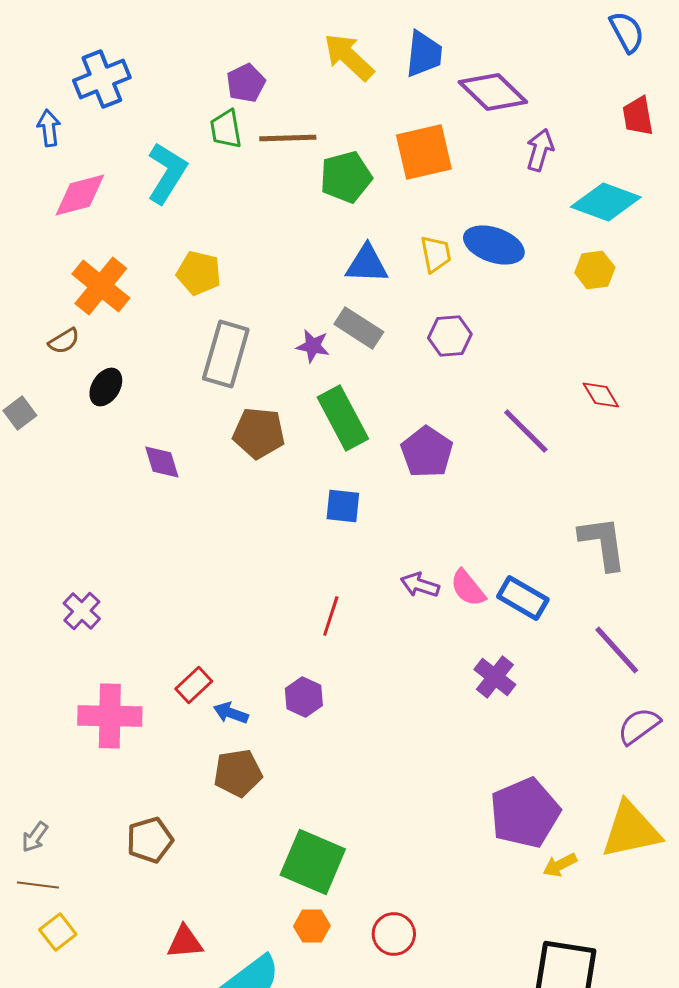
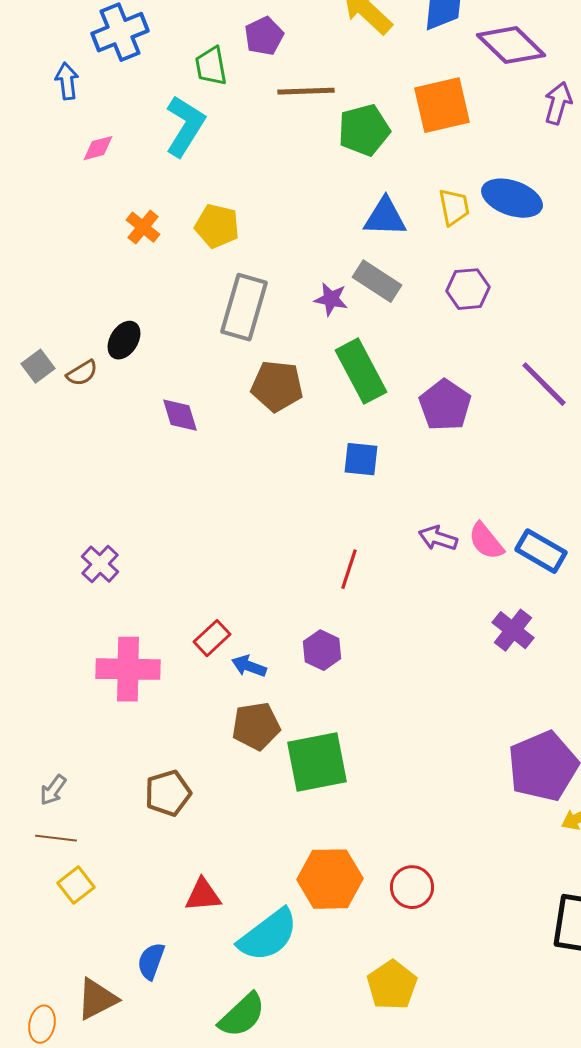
green trapezoid: (226, 129) -> (211, 66), moved
pink diamond: (80, 195) -> (98, 148), size x0.6
orange cross: (101, 286) -> (143, 227), moved, size x0.6
brown semicircle: (64, 341) -> (82, 373), moved
green square: (313, 862) -> (317, 762), moved, turned -34
orange hexagon: (312, 926) -> (330, 879), size x1.8

